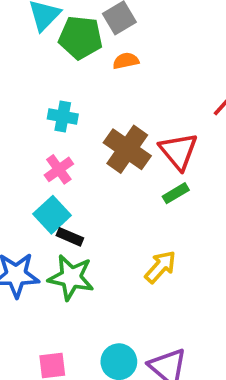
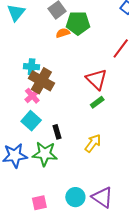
green pentagon: (81, 38) -> (78, 23), moved
brown cross: (127, 149) -> (41, 81), moved
black rectangle: (70, 237) -> (57, 132), moved, turned 56

